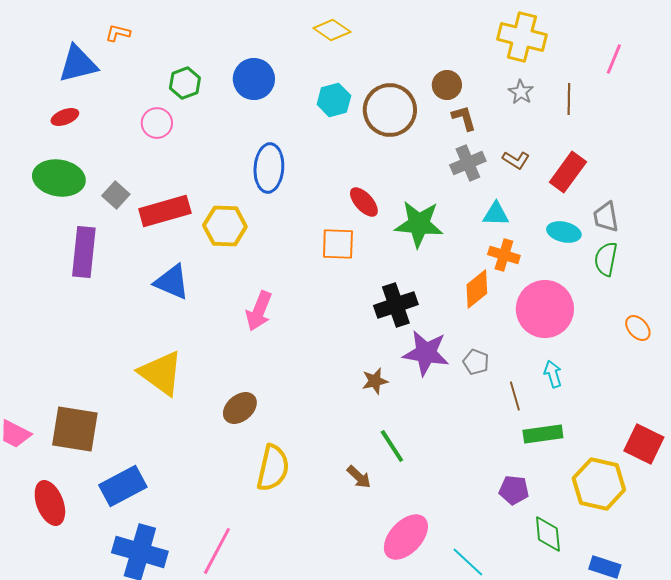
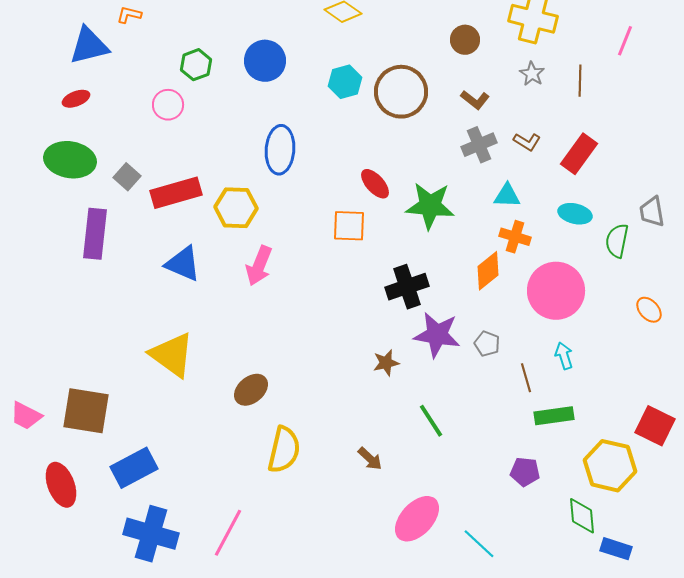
brown circle: (447, 85) -> (465, 40), moved
brown L-shape: (464, 118) -> (475, 100), turned 144
gray trapezoid: (606, 217) -> (652, 212), moved
pink arrow: (259, 311) -> (259, 266), moved
green line: (392, 446) -> (431, 421), moved
green diamond: (548, 534) -> (582, 516), moved

